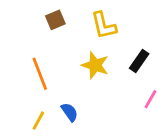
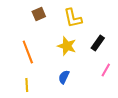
blue semicircle: (70, 112) -> (64, 77), moved, turned -120
yellow line: (38, 121) -> (27, 85), turned -32

